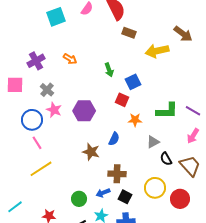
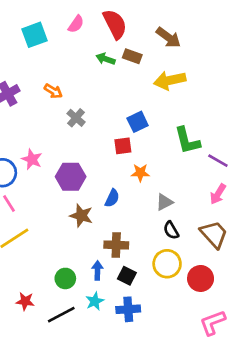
brown arrow: (183, 34) -> (168, 37), moved
green arrow: (109, 70) -> (105, 59), moved, turned 128
gray cross: (47, 90) -> (76, 118), moved
red square: (122, 100) -> (123, 146), turned -32
purple hexagon: (84, 111) -> (71, 177), moved
green L-shape: (167, 111) -> (187, 141), moved, turned 75
black semicircle: (166, 159) -> (171, 230), moved
blue arrow: (103, 193) -> (97, 270), turned 112

